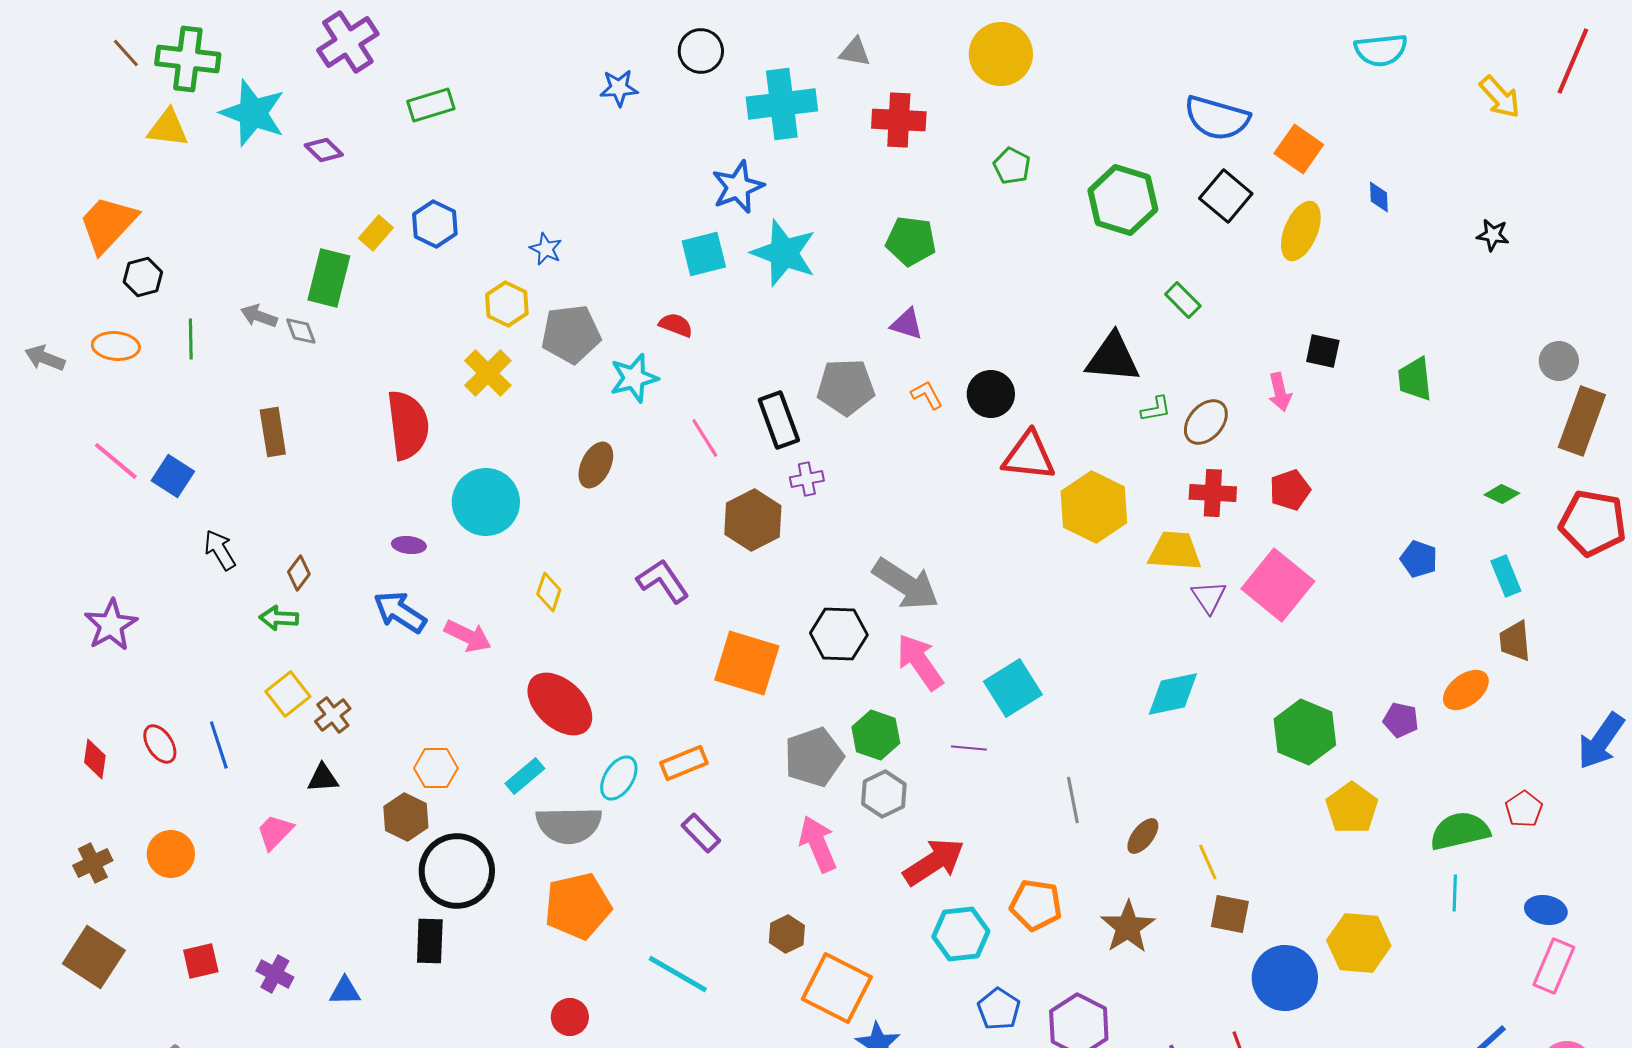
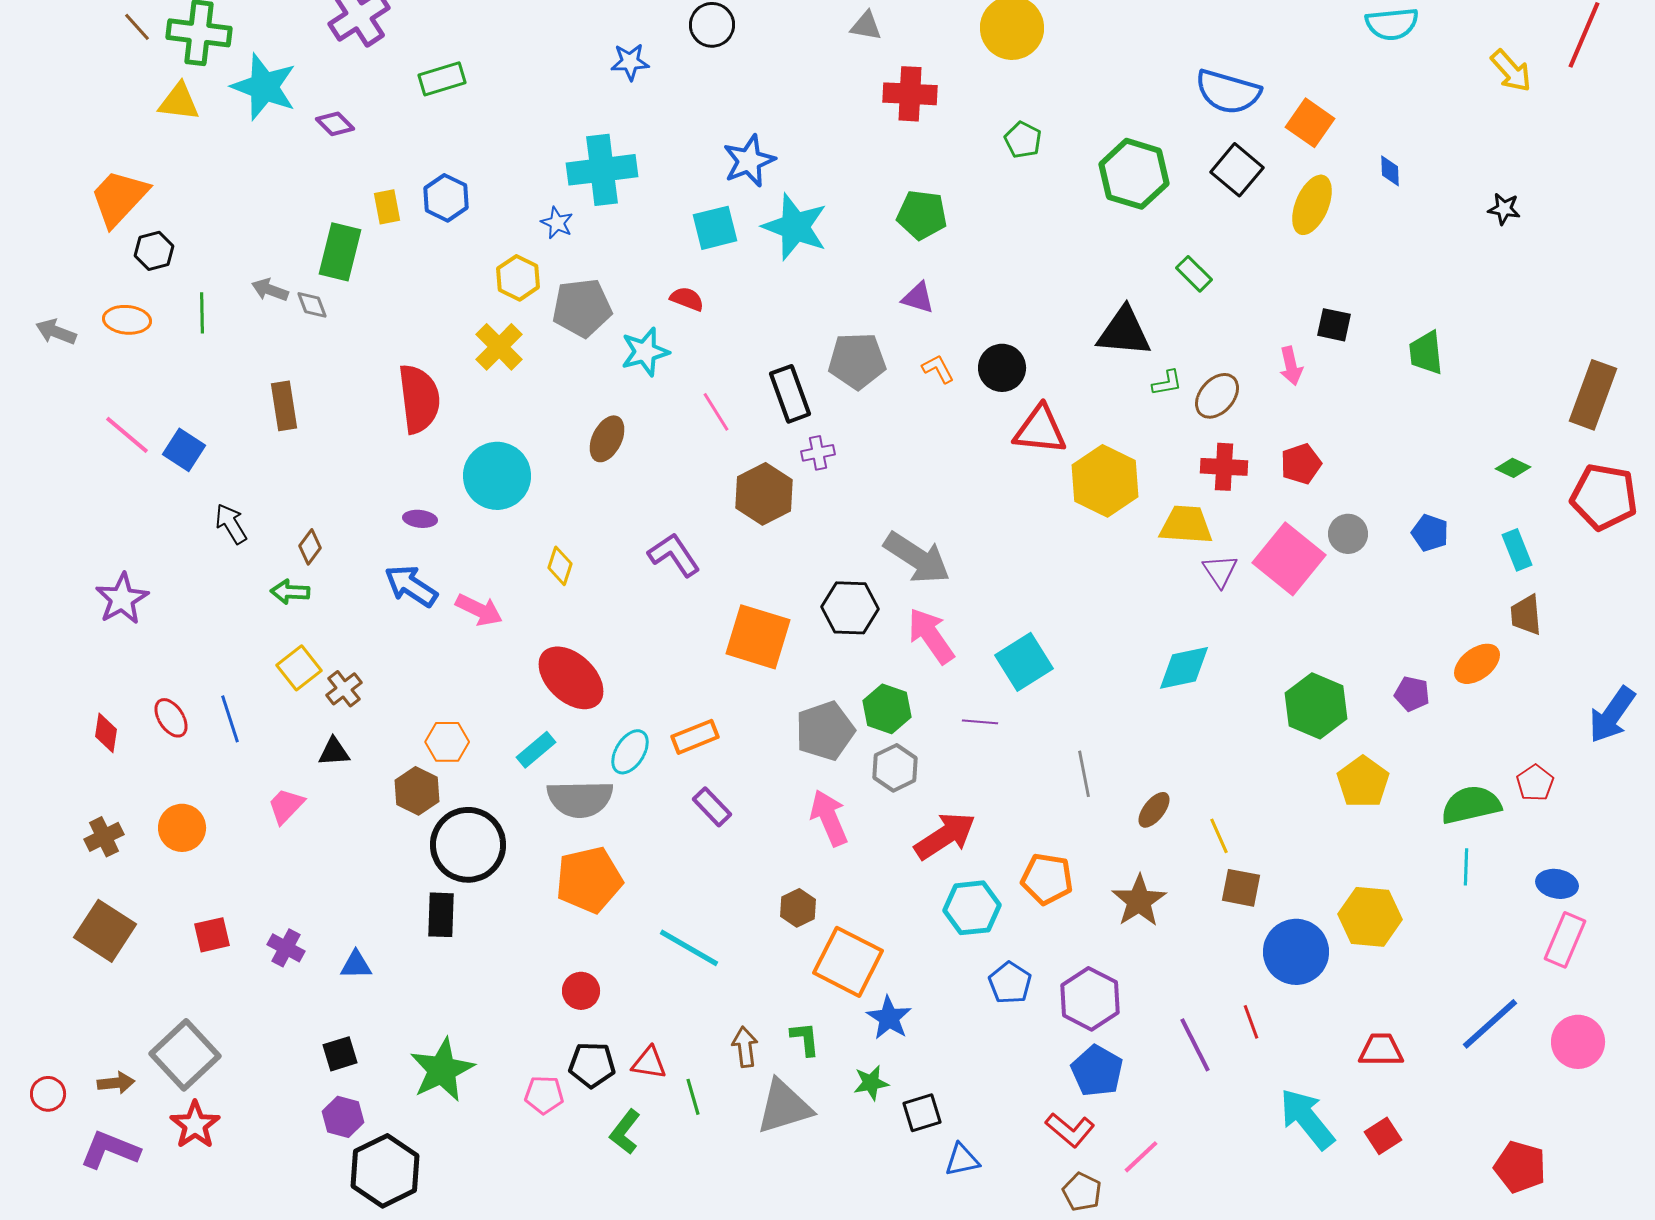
cyan cross: (782, 104) -> (602, 170), moved
yellow rectangle: (376, 233) -> (387, 207), turned -52
gray circle: (1559, 361) -> (1348, 534), moved

